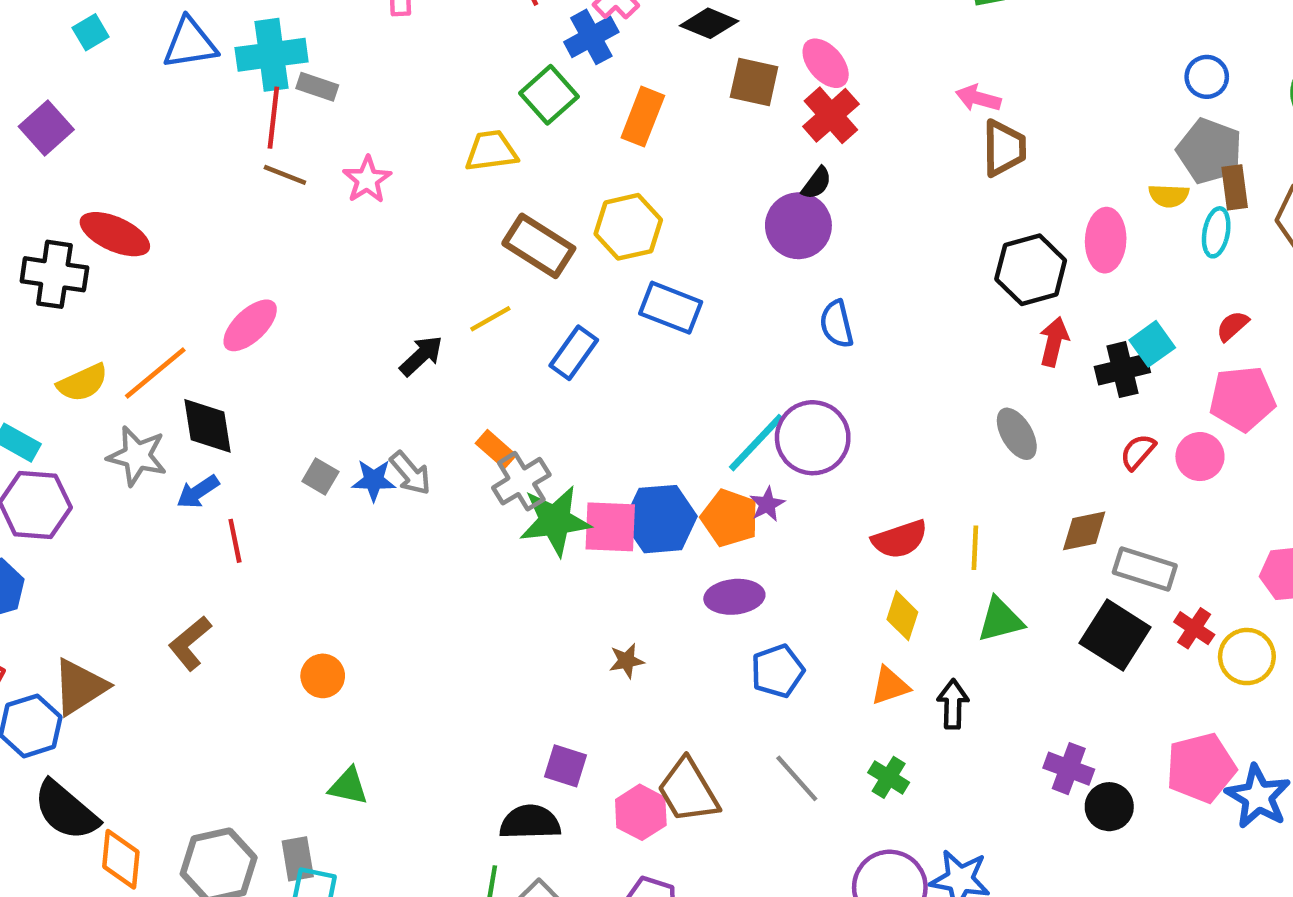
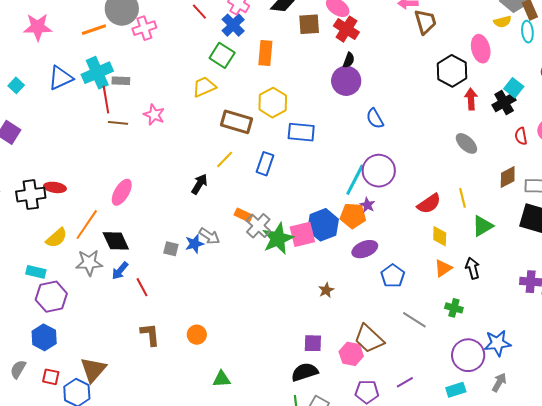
red ellipse: (115, 234) -> (55, 187), moved, size x0.7
red semicircle: (1138, 452) -> (521, 136), turned -36
brown L-shape: (190, 643) -> (150, 334), moved, turned 140

